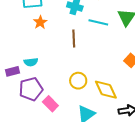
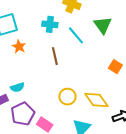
cyan line: (98, 22) -> (76, 35), turned 48

